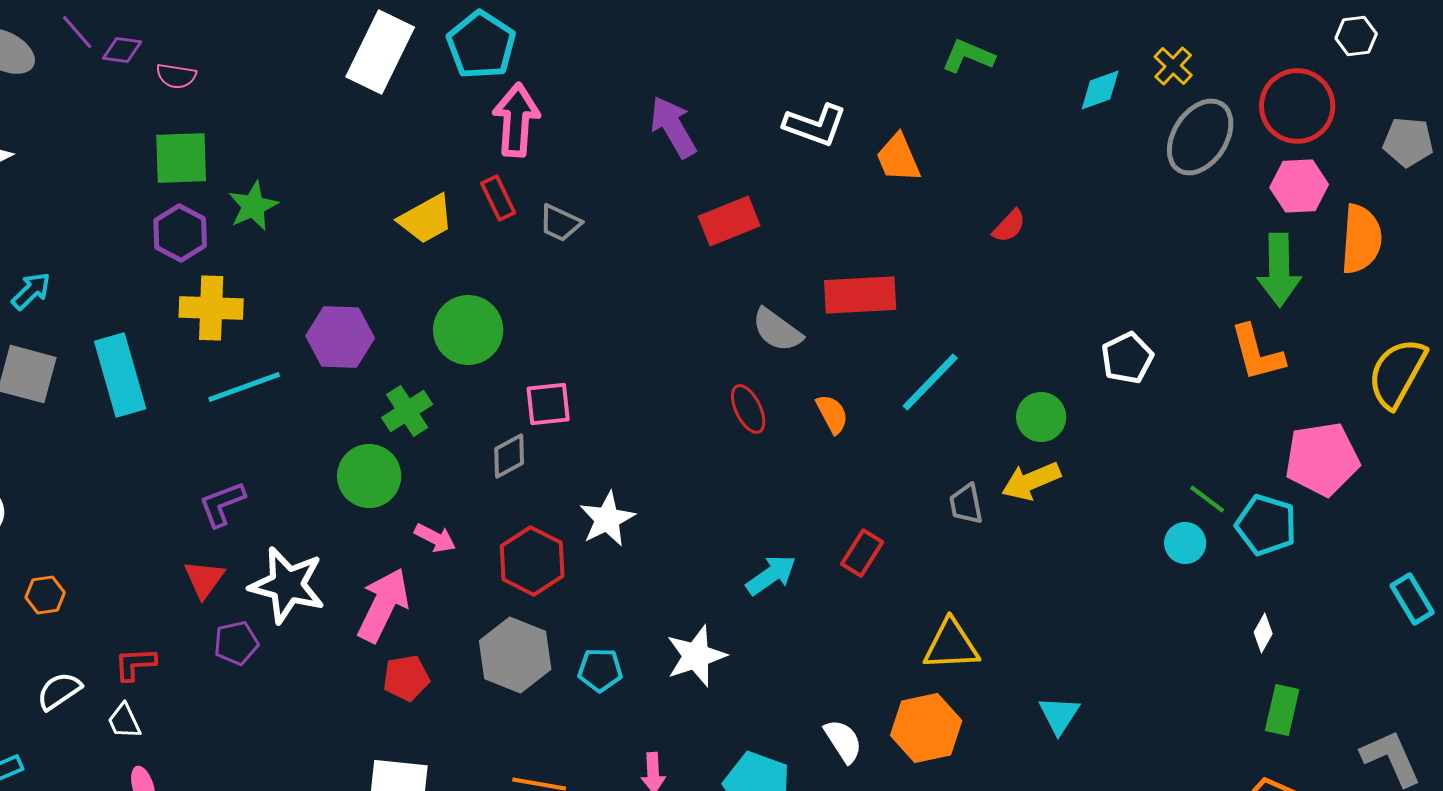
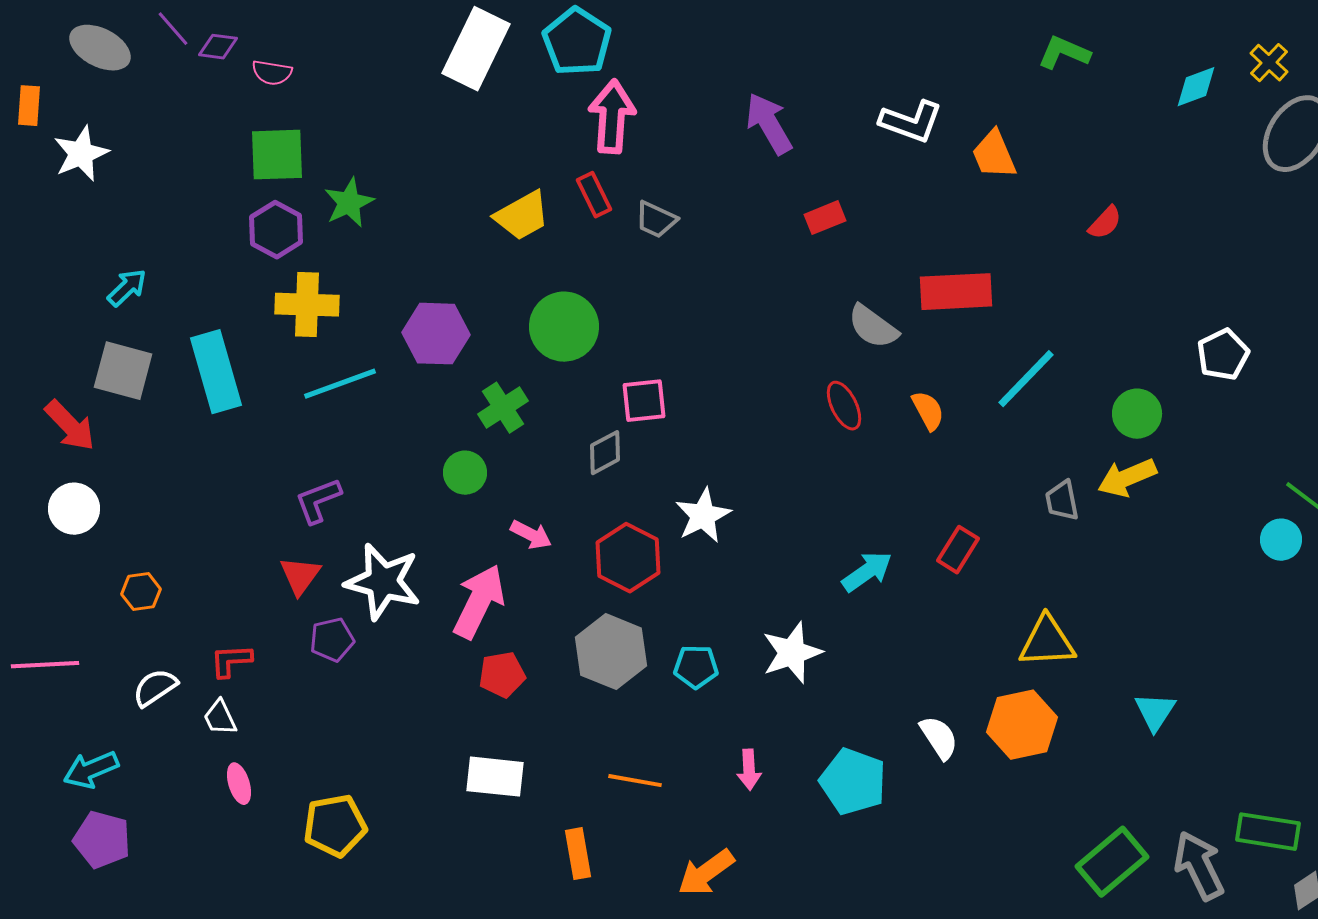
red rectangle: (729, 221) -> (825, 218), size x0.7
green circle: (369, 476) -> (465, 473), size x0.7

